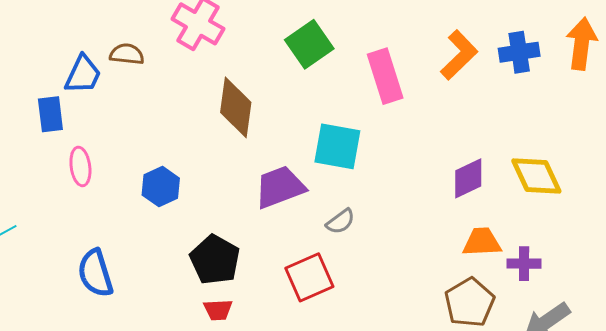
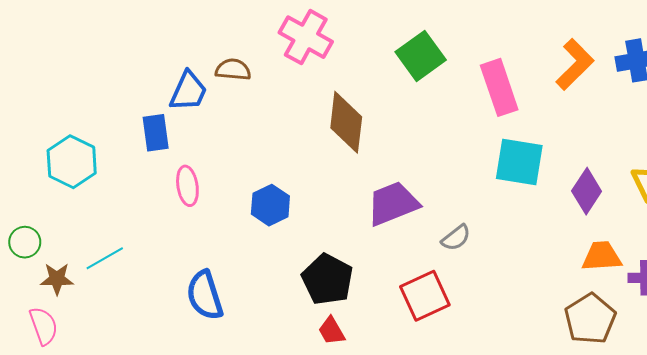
cyan square: (337, 146) -> (519, 162), moved
purple diamond: (468, 178) -> (587, 191), turned -30
red trapezoid: (218, 310) -> (332, 331), turned 64

